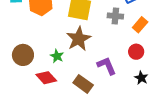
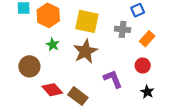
green star: (57, 56) -> (53, 45), moved
brown rectangle: (83, 84) -> (78, 96), moved

